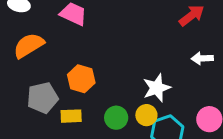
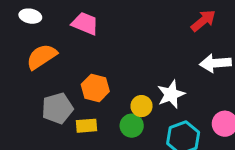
white arrow: (202, 58) -> (215, 63), size x1.4
yellow circle: (146, 115) -> (142, 106), moved

